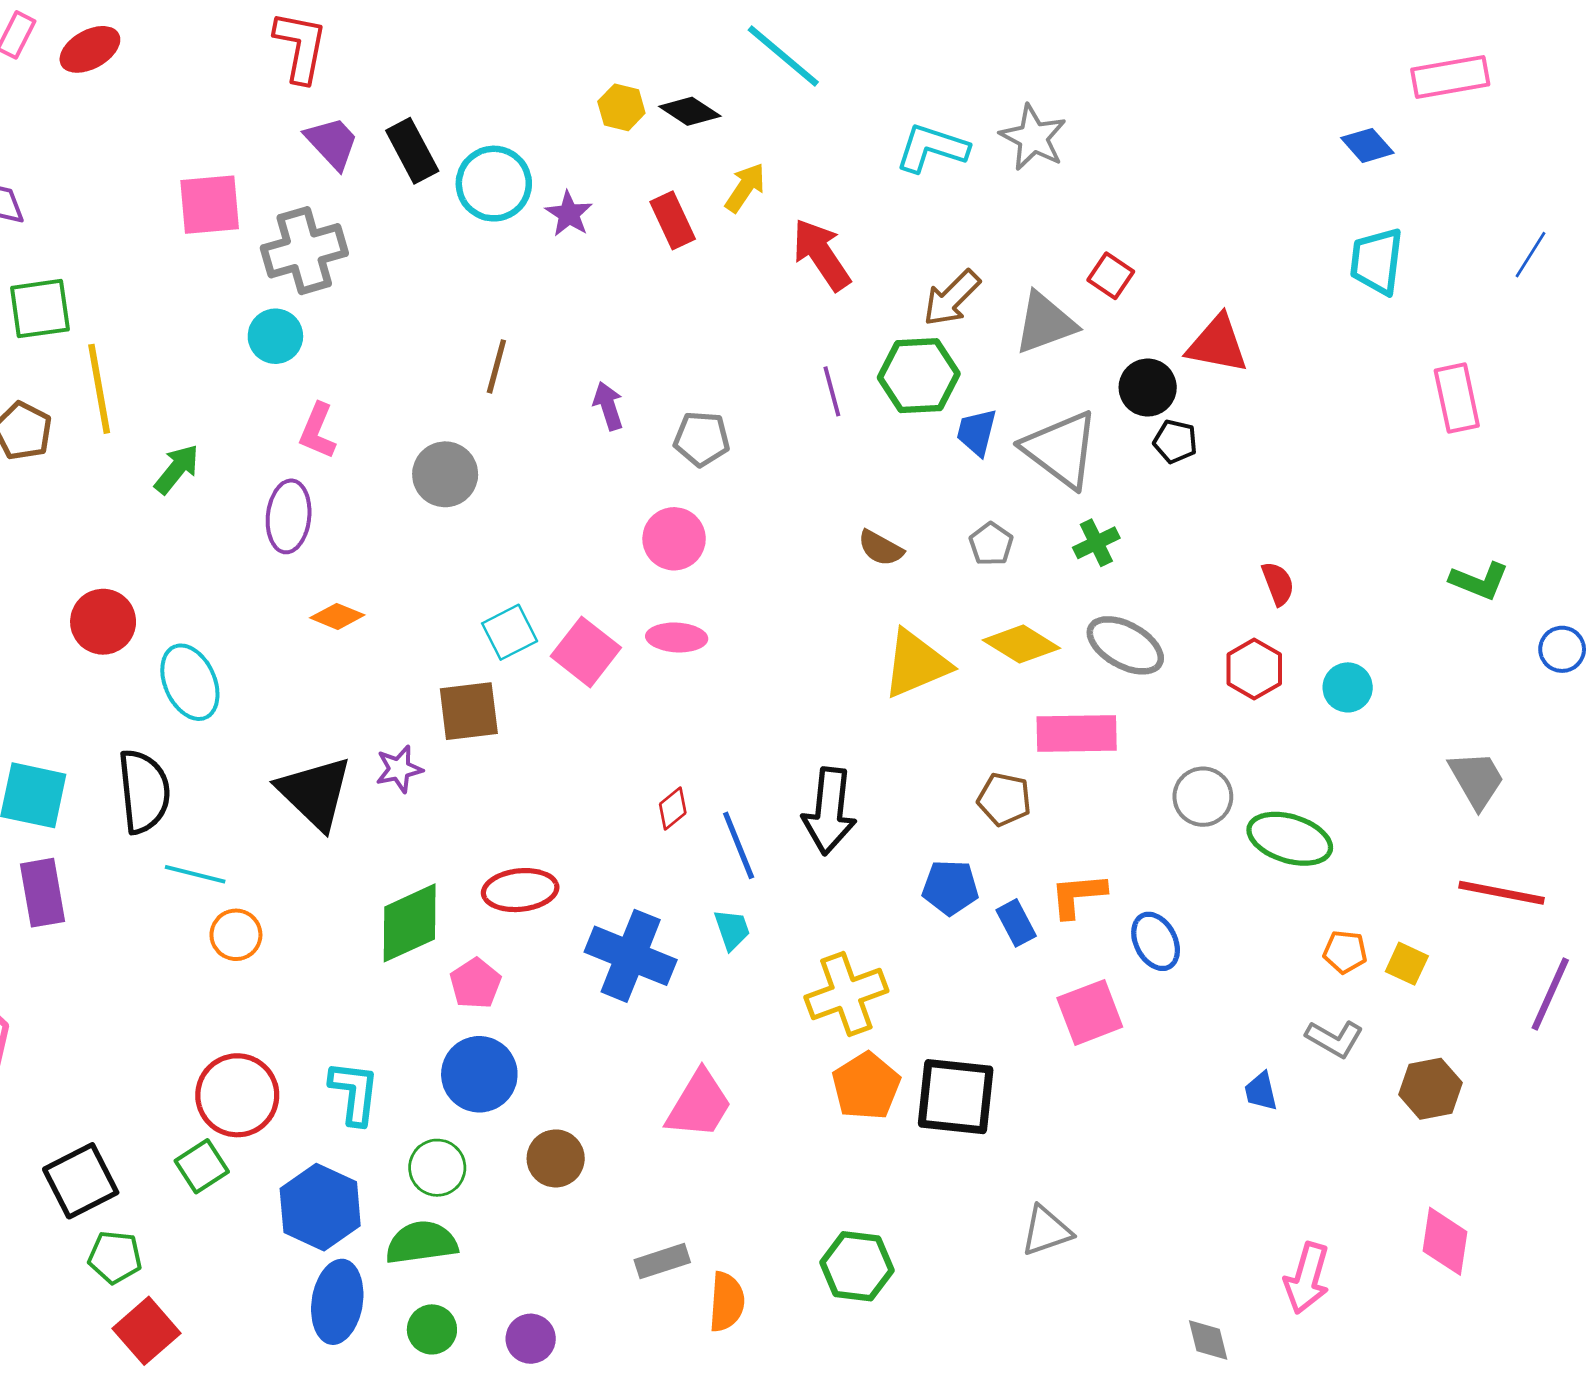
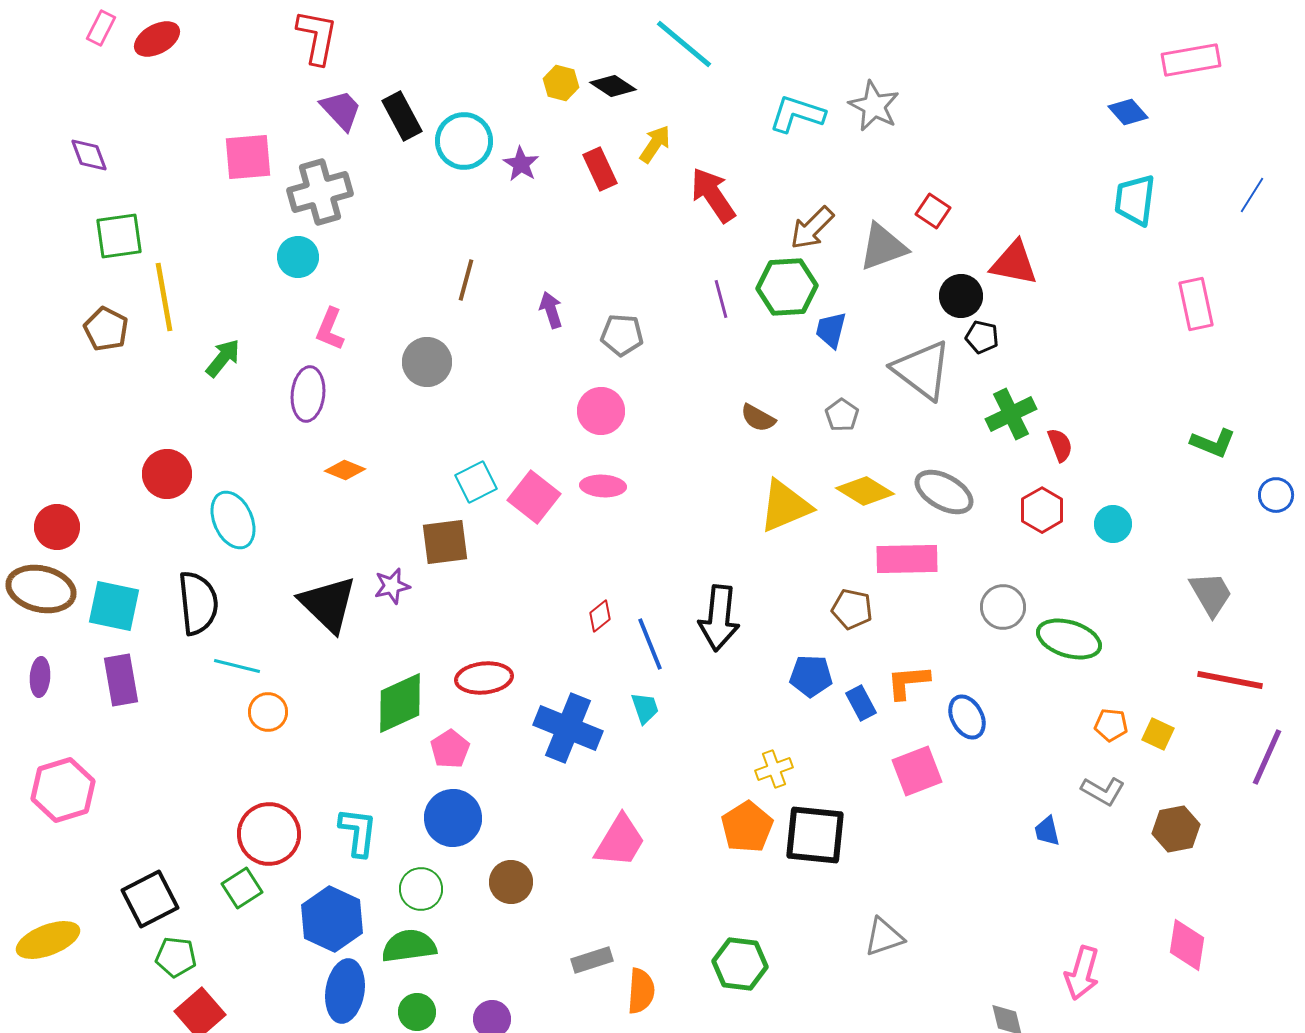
gray triangle: (1061, 449) -> (922, 370), moved
green cross: (1096, 543) -> (1011, 414), moved, size x1.4
yellow cross: (846, 994) -> (774, 769), moved, size x0.6

